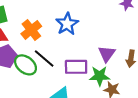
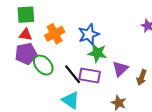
black line: (44, 59) -> (73, 74), moved
green star: (100, 76) -> (97, 53), moved

